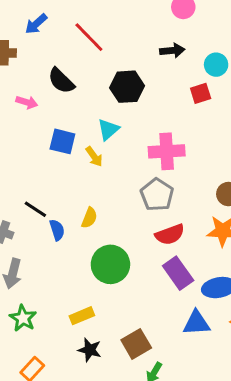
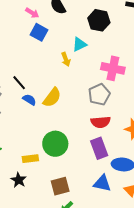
blue square: (62, 141) -> (39, 32), moved
yellow semicircle: (89, 218) -> (52, 97), size x1.5
blue semicircle: (57, 230) -> (29, 100), turned -56
green circle: (110, 264) -> (55, 144), moved
black star: (90, 350) -> (19, 180), moved

